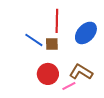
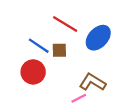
red line: (57, 21) -> (65, 24), turned -60
red circle: (48, 74) -> (33, 72), moved

